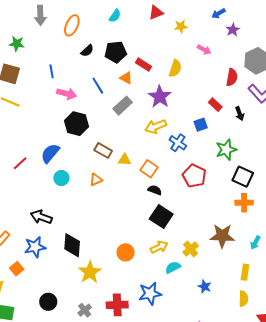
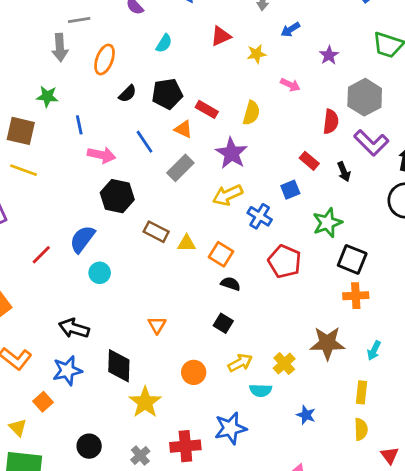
blue arrow: (219, 13) -> (290, 30), moved
green star: (17, 44) -> (47, 96), moved
orange triangle: (96, 180) -> (157, 325), moved, turned -32
black square: (161, 216) -> (223, 323), moved, size x0.6
cyan semicircle: (173, 267) -> (261, 390), turned -147

